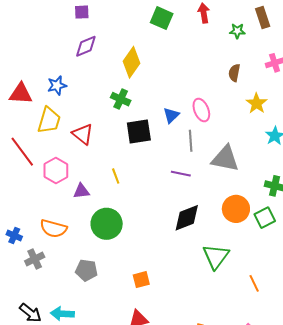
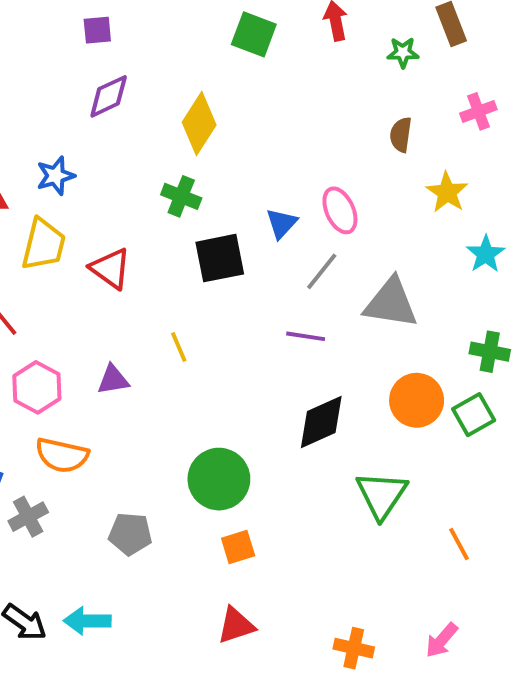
gray line: (191, 141) -> (322, 271), turned 45
pink hexagon: (56, 170) -> (37, 387), moved
green circle: (107, 224) -> (219, 479), moved

